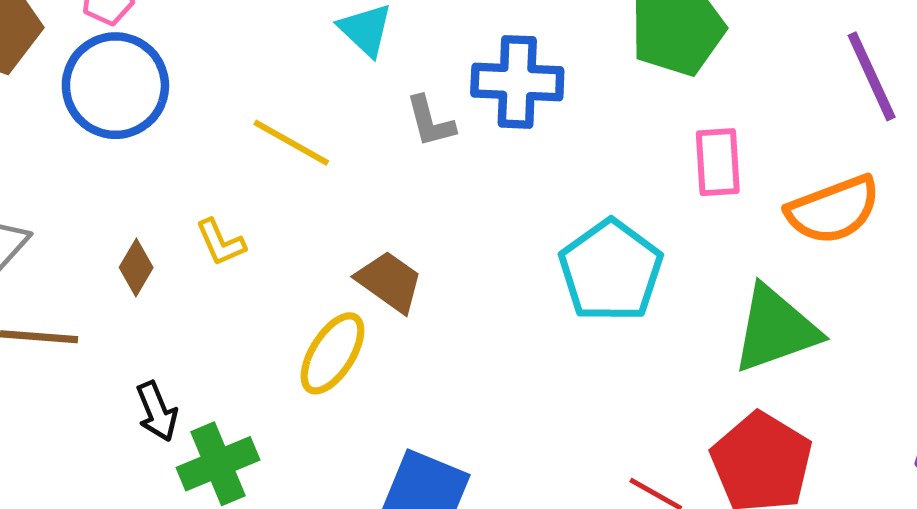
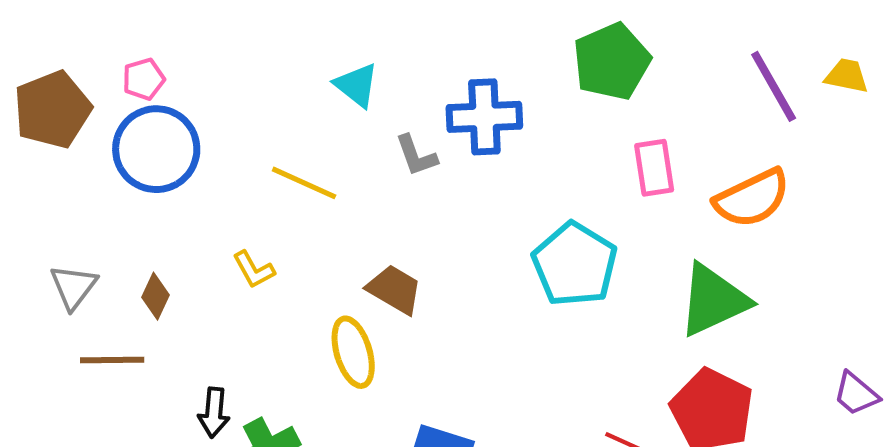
brown diamond: (136, 267) -> (155, 296), moved
yellow ellipse: (332, 353) -> (353, 352), turned -44
black arrow: (157, 411) -> (214, 412), turned 33

